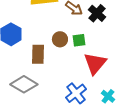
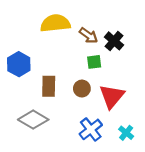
brown circle: (60, 39) -> (82, 89), moved
green square: (79, 40) -> (94, 62), moved

